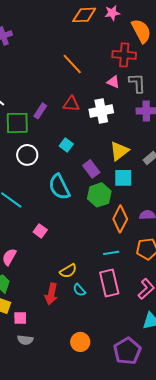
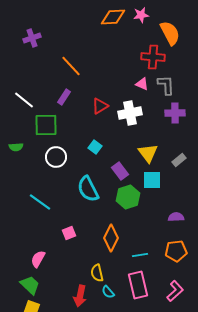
orange line: (72, 64) -> (71, 66), moved
red triangle: (71, 104) -> (100, 106), turned -36
purple rectangle: (40, 111) -> (64, 97), moved
yellow triangle: (119, 151) -> (148, 153), turned -30
orange diamond: (120, 219) -> (111, 238), moved
pink square: (40, 231) -> (69, 233), turned 32
yellow semicircle: (68, 271) -> (97, 273), turned 108

